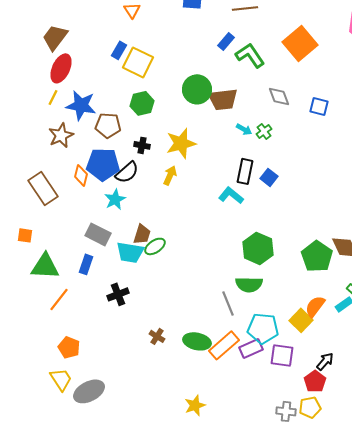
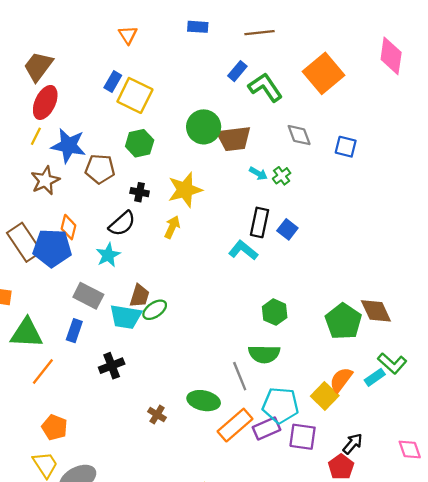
blue pentagon: (103, 164) -> (52, 248), moved
green hexagon: (258, 248) -> (275, 312), size x0.7
green ellipse: (197, 341) -> (204, 401), moved

